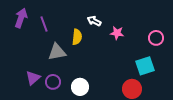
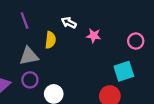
purple line: (44, 24) -> (25, 21), moved
purple circle: (53, 82) -> (30, 80), moved

